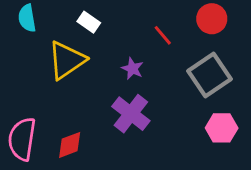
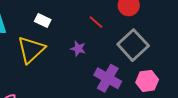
purple cross: (131, 114) -> (108, 78), moved

